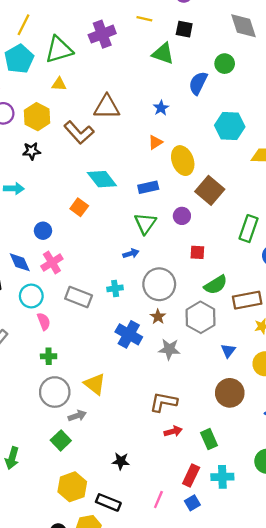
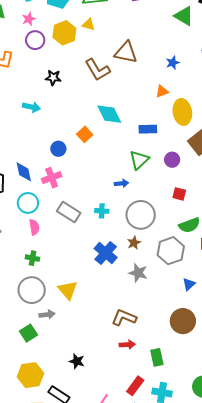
yellow hexagon: (37, 117) -> (64, 33), moved
blue circle: (43, 231) -> (58, 149), moved

